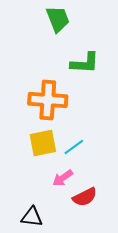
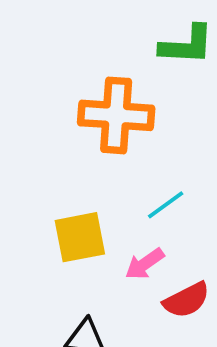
yellow square: (43, 143) -> (80, 237), moved

